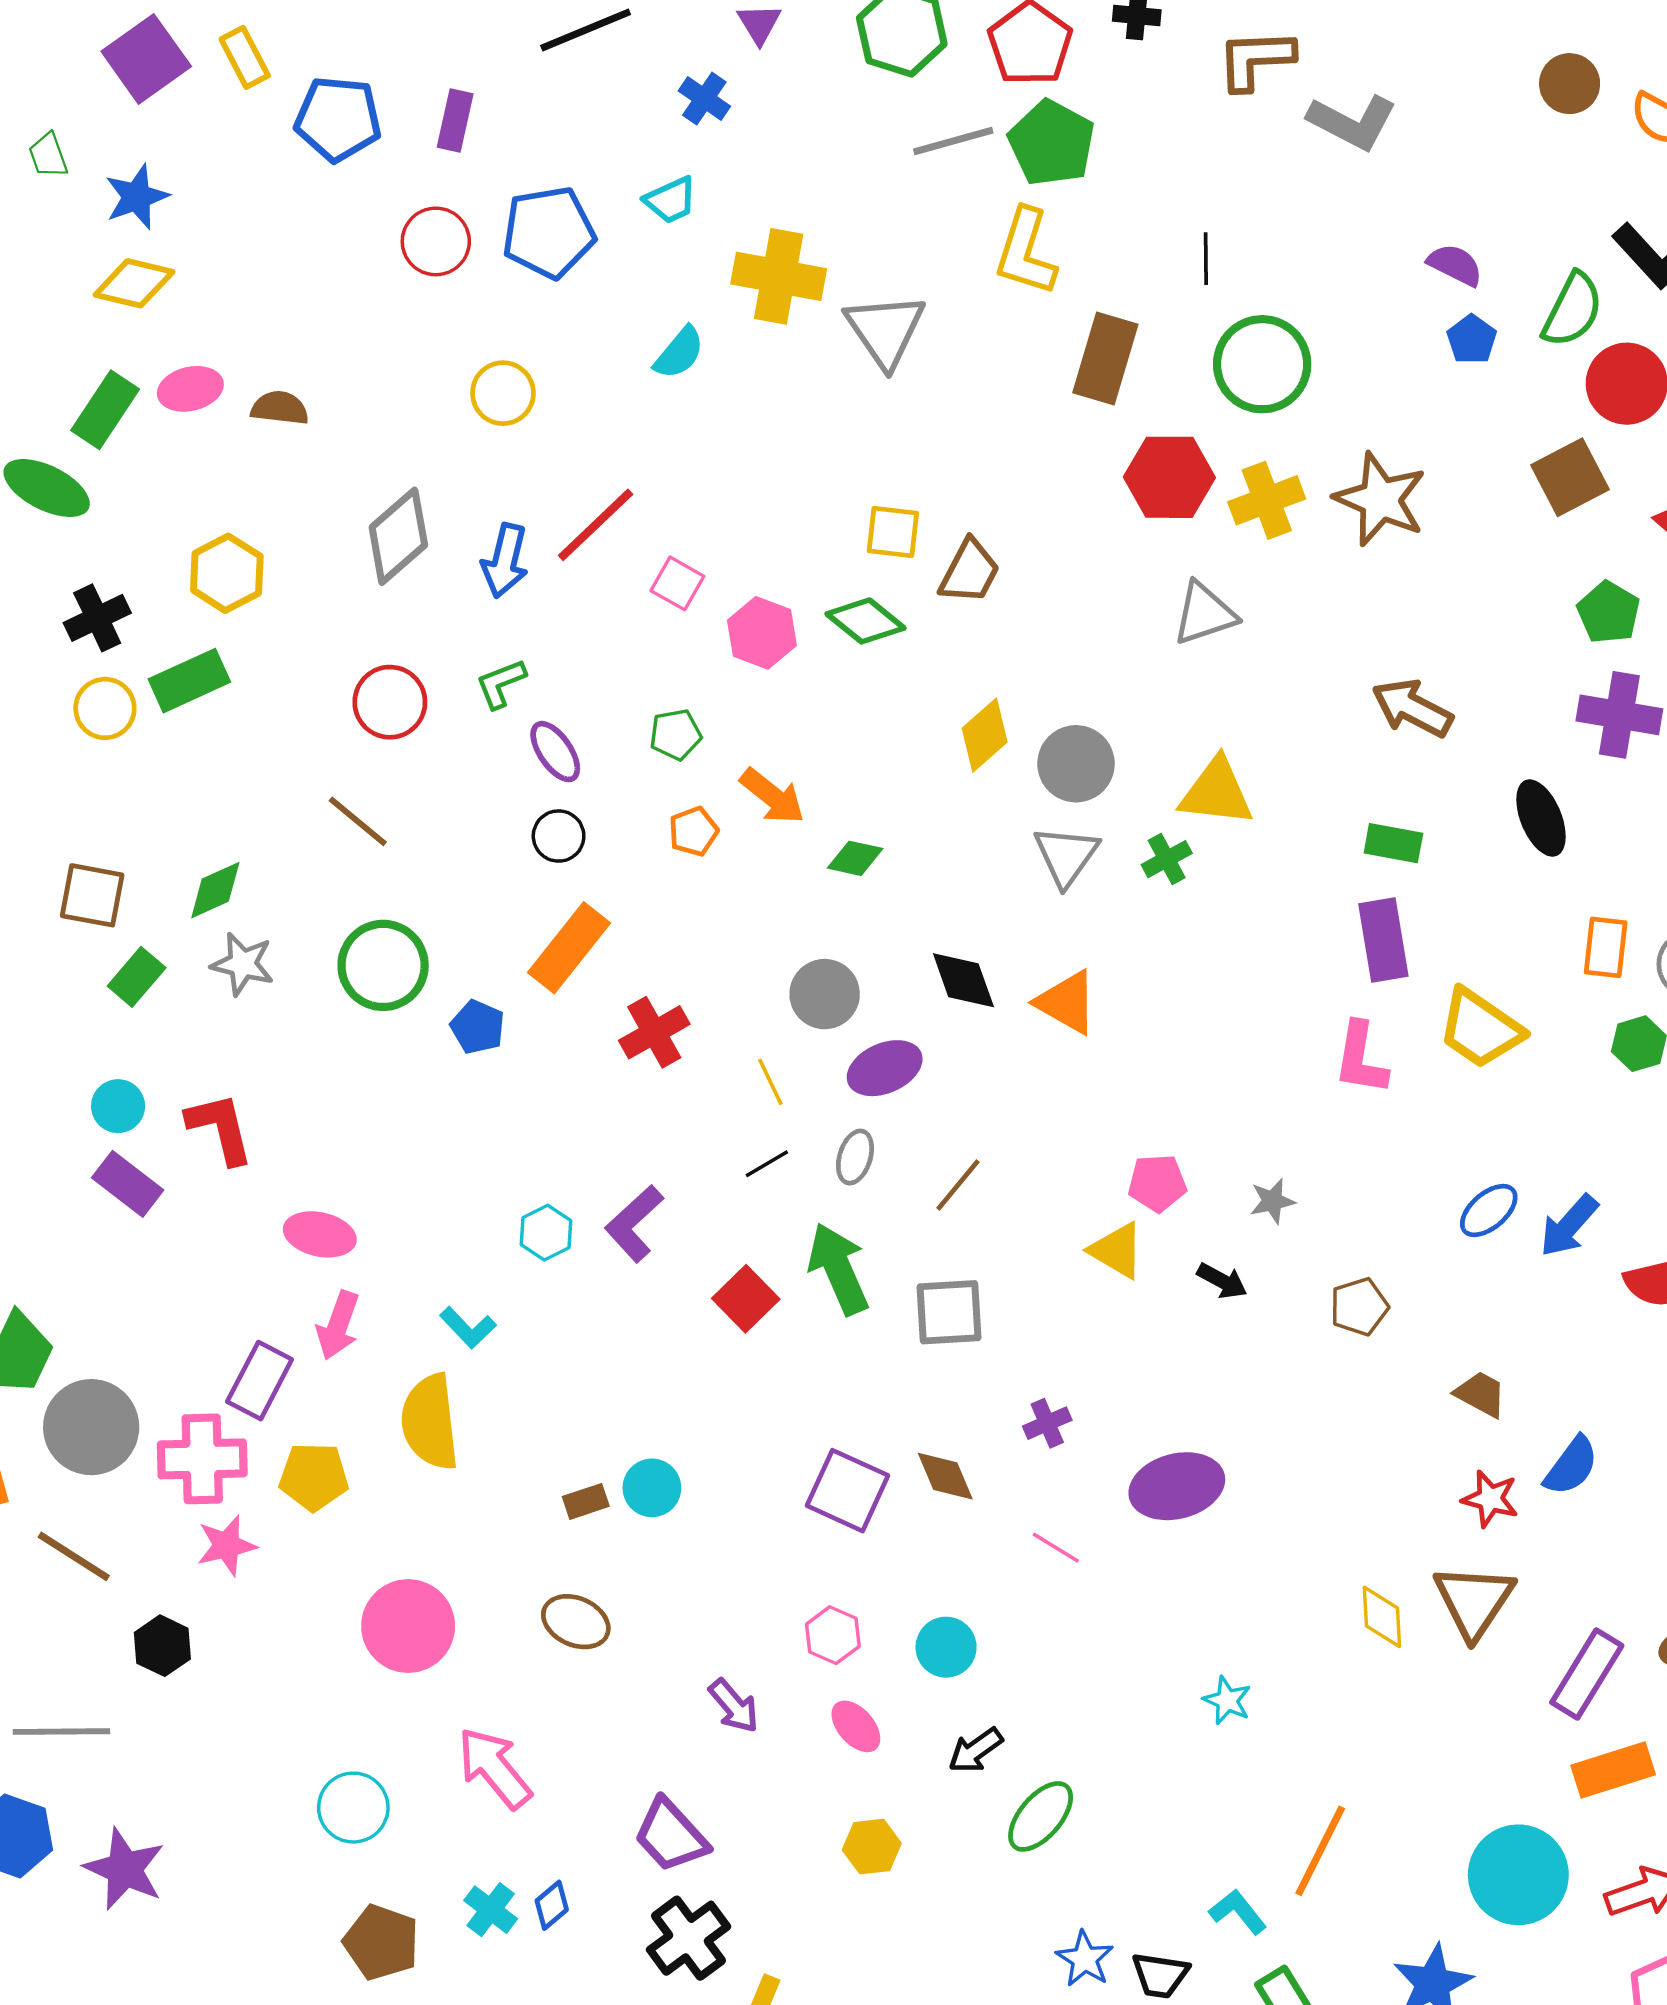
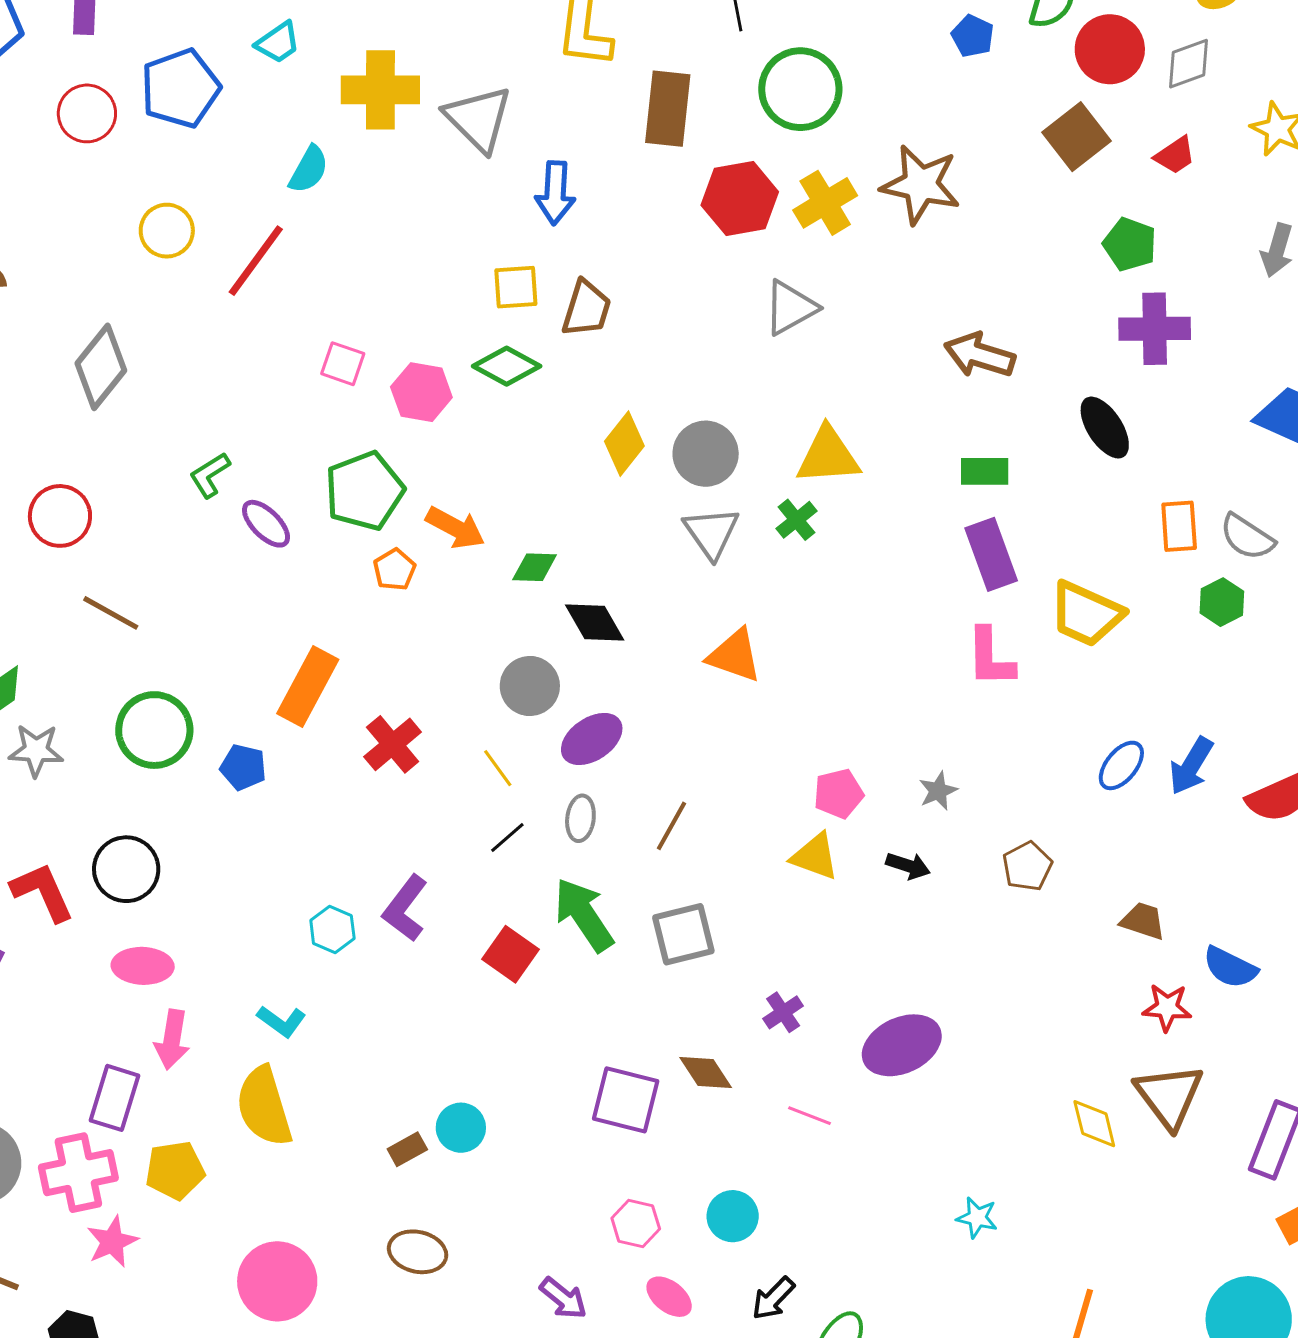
red line: (596, 525) -> (256, 261), moved
blue arrow: (505, 561) -> (555, 193), moved
red circle: (390, 702) -> (60, 516), moved
green pentagon: (675, 735) -> (364, 491), size x1.8
black circle: (559, 836) -> (126, 869), moved, size x1.5
black diamond: (963, 980) -> (595, 622), moved
blue semicircle: (1571, 1466) -> (1230, 967), turned 90

